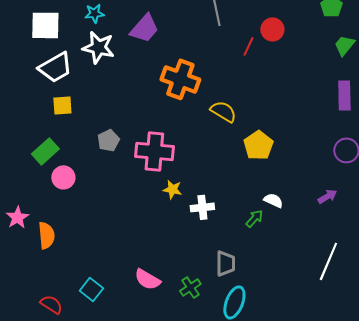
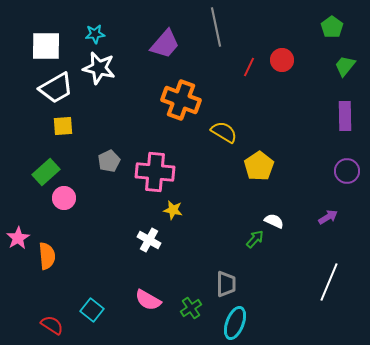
purple trapezoid: (144, 28) -> (165, 44), moved
red circle: (272, 29) -> (282, 60), moved
white cross: (202, 207) -> (149, 240), moved, turned 35

